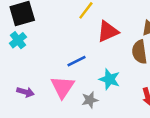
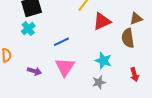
blue line: (76, 61) -> (61, 42), moved
gray star: (90, 100) -> (99, 82), moved

